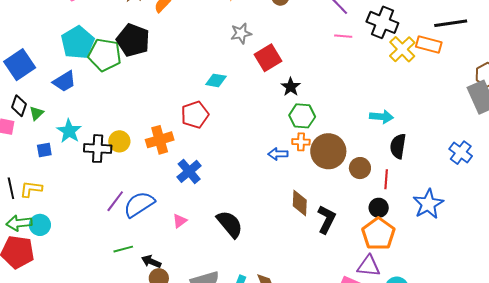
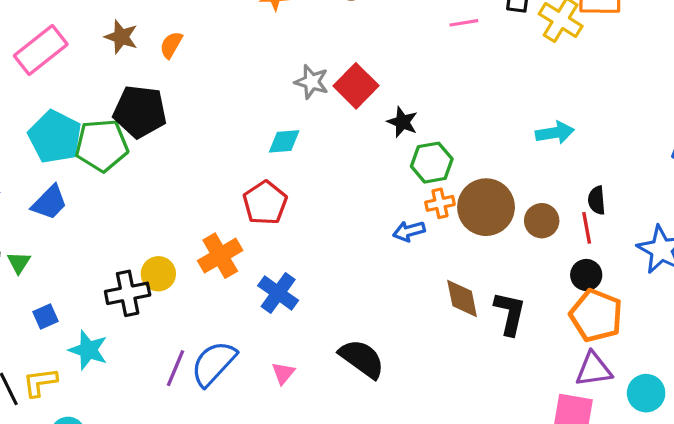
gray star: (241, 33) -> (312, 82), moved, turned -30
cyan star: (69, 131) -> (88, 350), moved
black semicircle: (398, 146) -> (597, 200), moved, size x0.7

